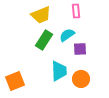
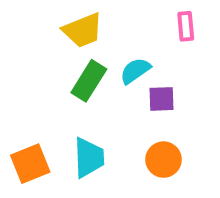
pink rectangle: (76, 11) -> (186, 26), moved
cyan trapezoid: (59, 71) -> (89, 158), moved

